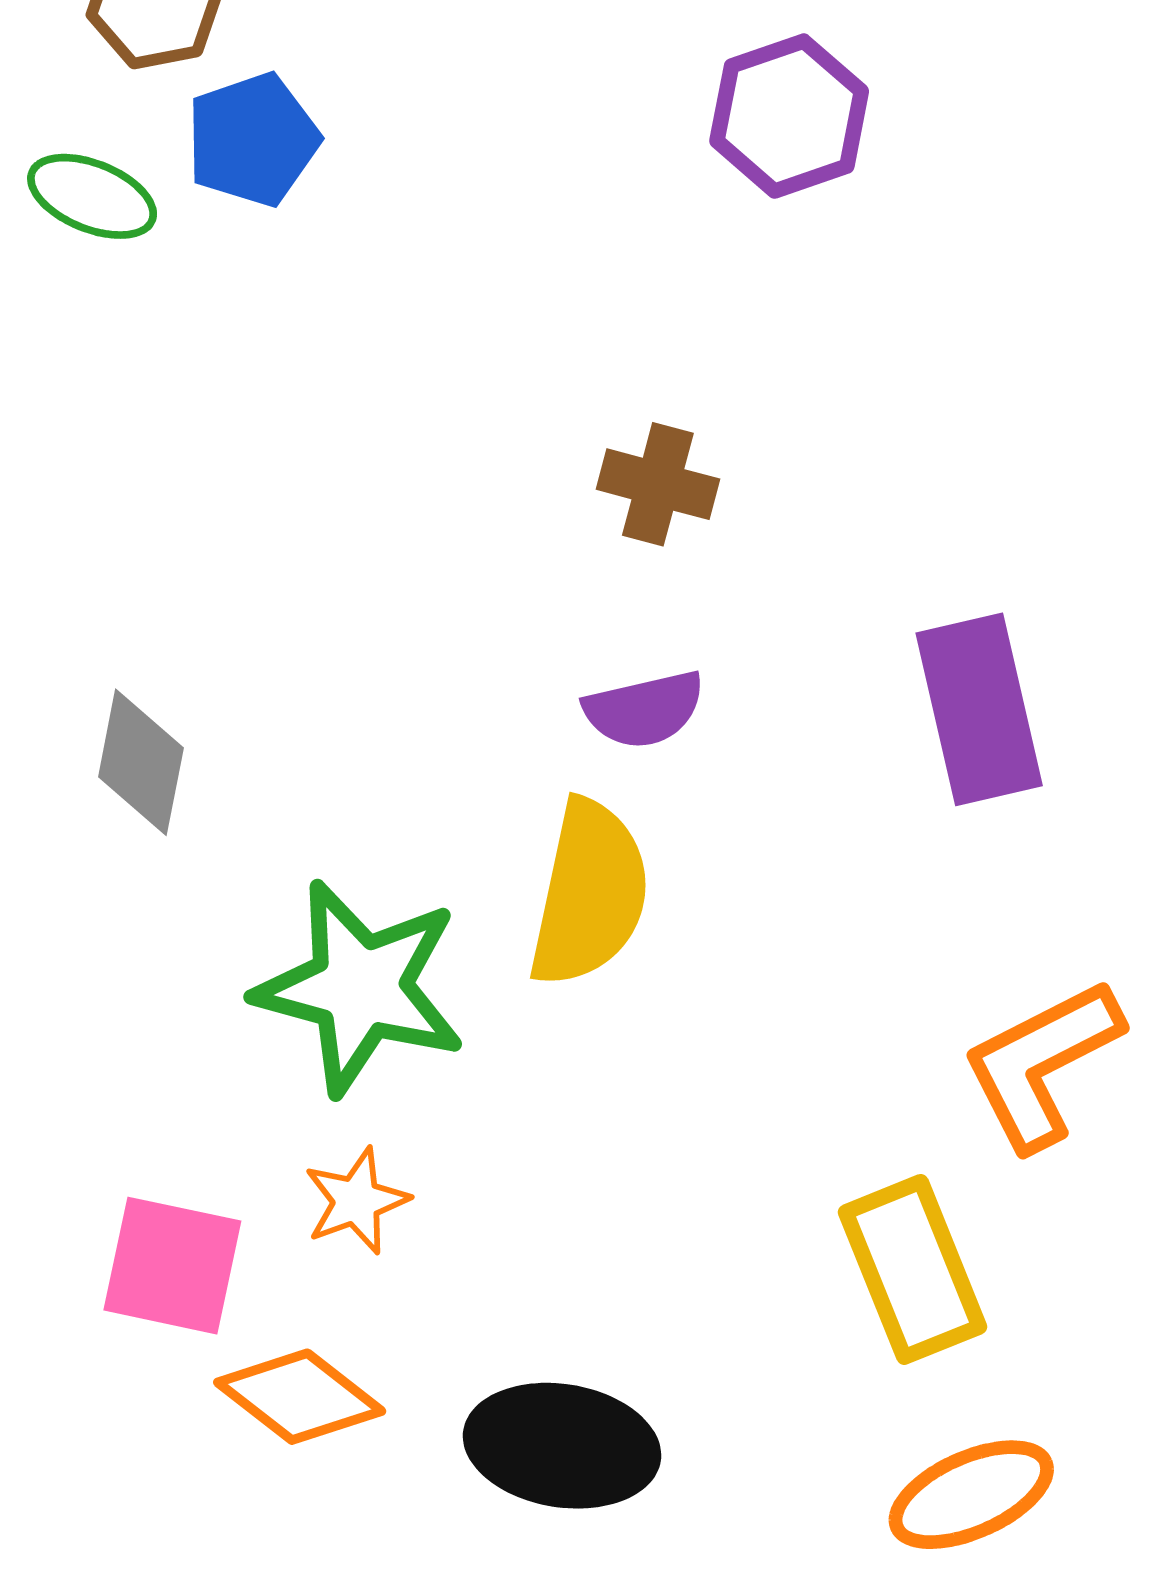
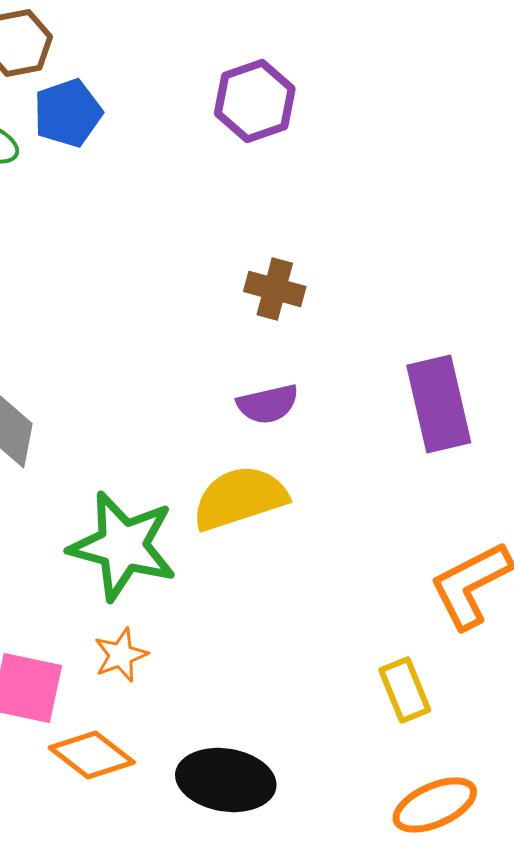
purple hexagon: (789, 116) -> (255, 101), moved
yellow semicircle: (589, 893) -> (240, 498), turned -120
yellow rectangle: (913, 1269) -> (405, 690), size x0.7

